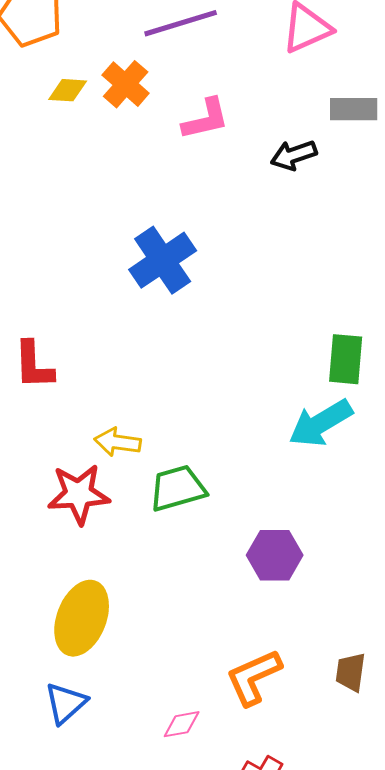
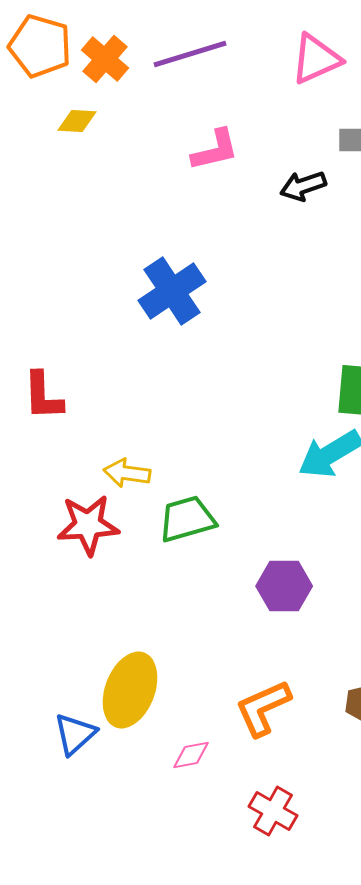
orange cross: (126, 84) -> (105, 59), moved
yellow ellipse: (82, 618) -> (130, 690), moved

